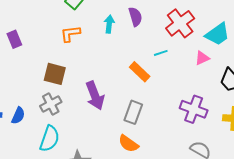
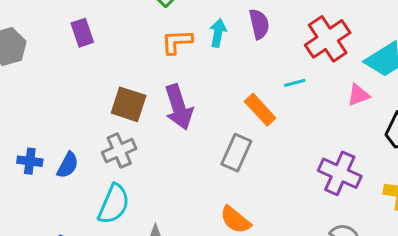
orange L-shape: (70, 34) -> (177, 42), moved
purple rectangle: (14, 39) -> (82, 33), moved
purple arrow: (95, 96) -> (179, 107), moved
gray rectangle: (133, 112) -> (236, 153), moved

